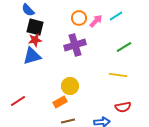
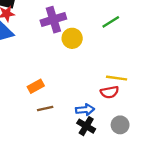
yellow line: (118, 75) -> (117, 78), moved
yellow circle: (70, 86) -> (72, 38), moved

